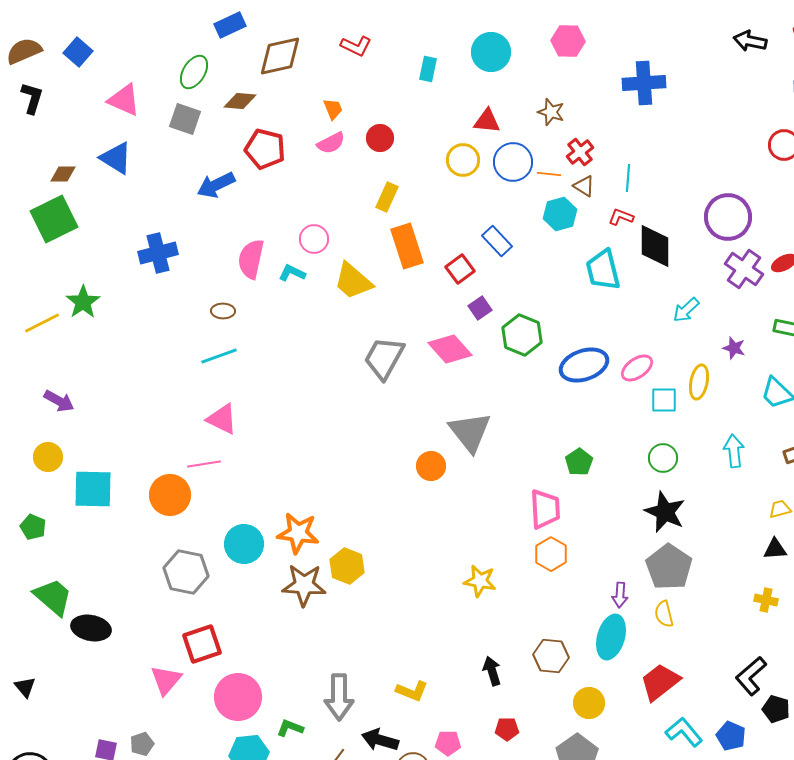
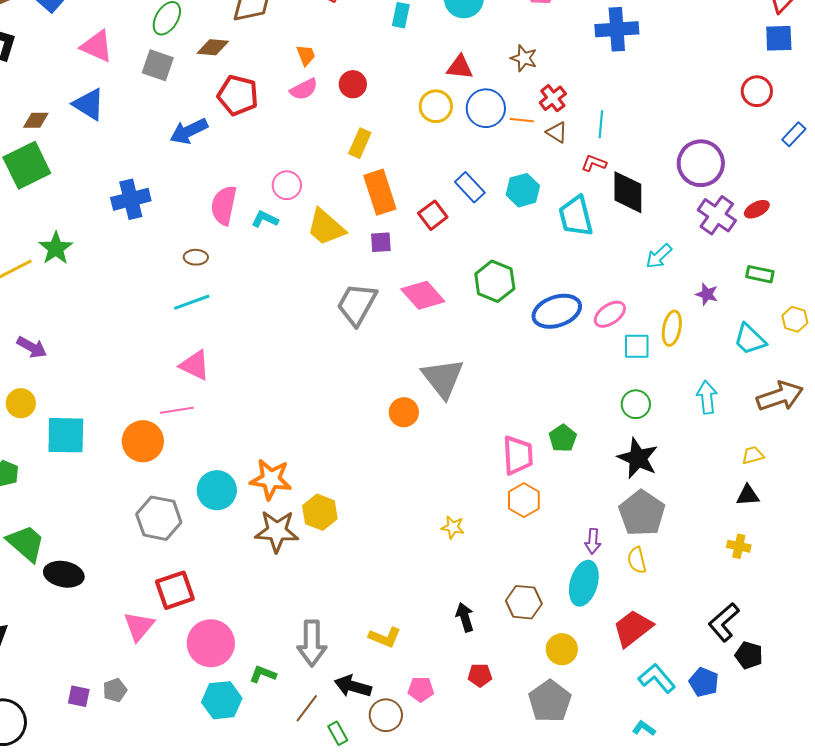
cyan hexagon: (560, 214) -> (523, 190), moved
purple square: (480, 308) -> (381, 242), moved, turned 30
green pentagon: (579, 462) -> (563, 438), moved
yellow star: (480, 581) -> (453, 527), size x0.7

